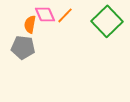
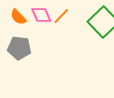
orange semicircle: (30, 24) -> (18, 17), moved, turned -54

